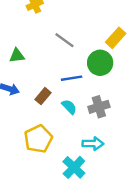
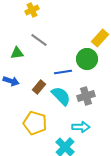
gray line: (64, 40) -> (39, 40), moved
cyan semicircle: (69, 107) -> (61, 96), size x1.5
yellow pentagon: (38, 139) -> (35, 123), turned -30

